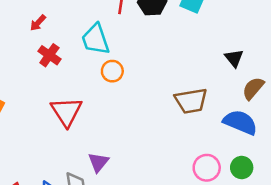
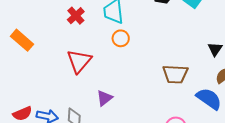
purple triangle: (98, 162) -> (104, 98), moved

